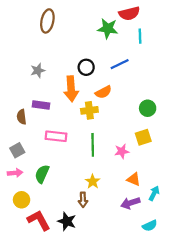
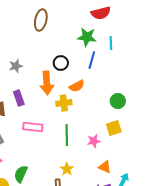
brown ellipse: (47, 21) -> (41, 20), moved
green star: (108, 28) -> (87, 37), moved
cyan line: (140, 36) -> (111, 43), moved
blue line: (120, 64) -> (92, 60), turned -48
purple rectangle: (41, 105) -> (19, 98), turned 63
green semicircle: (42, 174) -> (21, 174), moved

